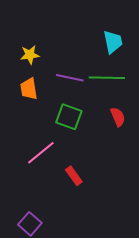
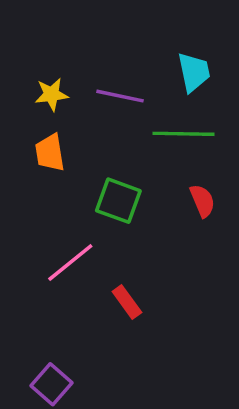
purple line: (70, 78) -> (120, 96), moved

